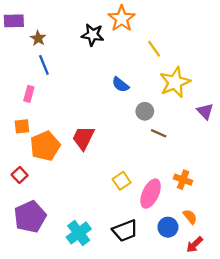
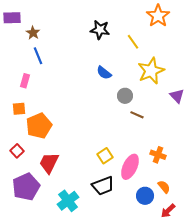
orange star: (122, 19) -> (158, 16), moved
black star: (93, 35) -> (100, 30), moved
red trapezoid: (83, 138) -> (49, 163), moved
black trapezoid: (125, 231) -> (103, 186), moved

